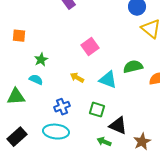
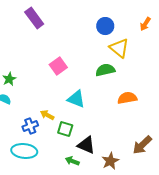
green semicircle: (133, 67) -> (105, 70), moved
yellow arrow: (77, 78) -> (47, 115), moved

